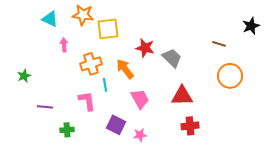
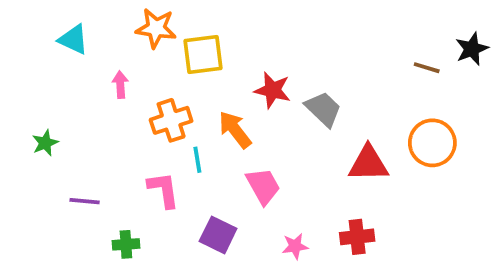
cyan triangle: (50, 19) -> (73, 39), moved
brown line: (219, 44) -> (427, 68), moved
red triangle: (182, 96) -> (368, 164), moved
pink star: (140, 135) -> (295, 246), moved

